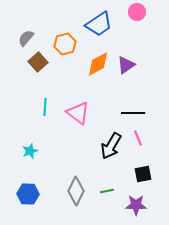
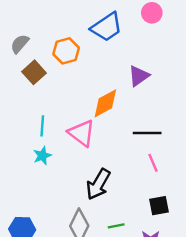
orange diamond: (98, 64) -> (105, 103), moved
black arrow: (111, 146) -> (98, 184), moved
cyan star: (30, 151) -> (42, 156), moved

